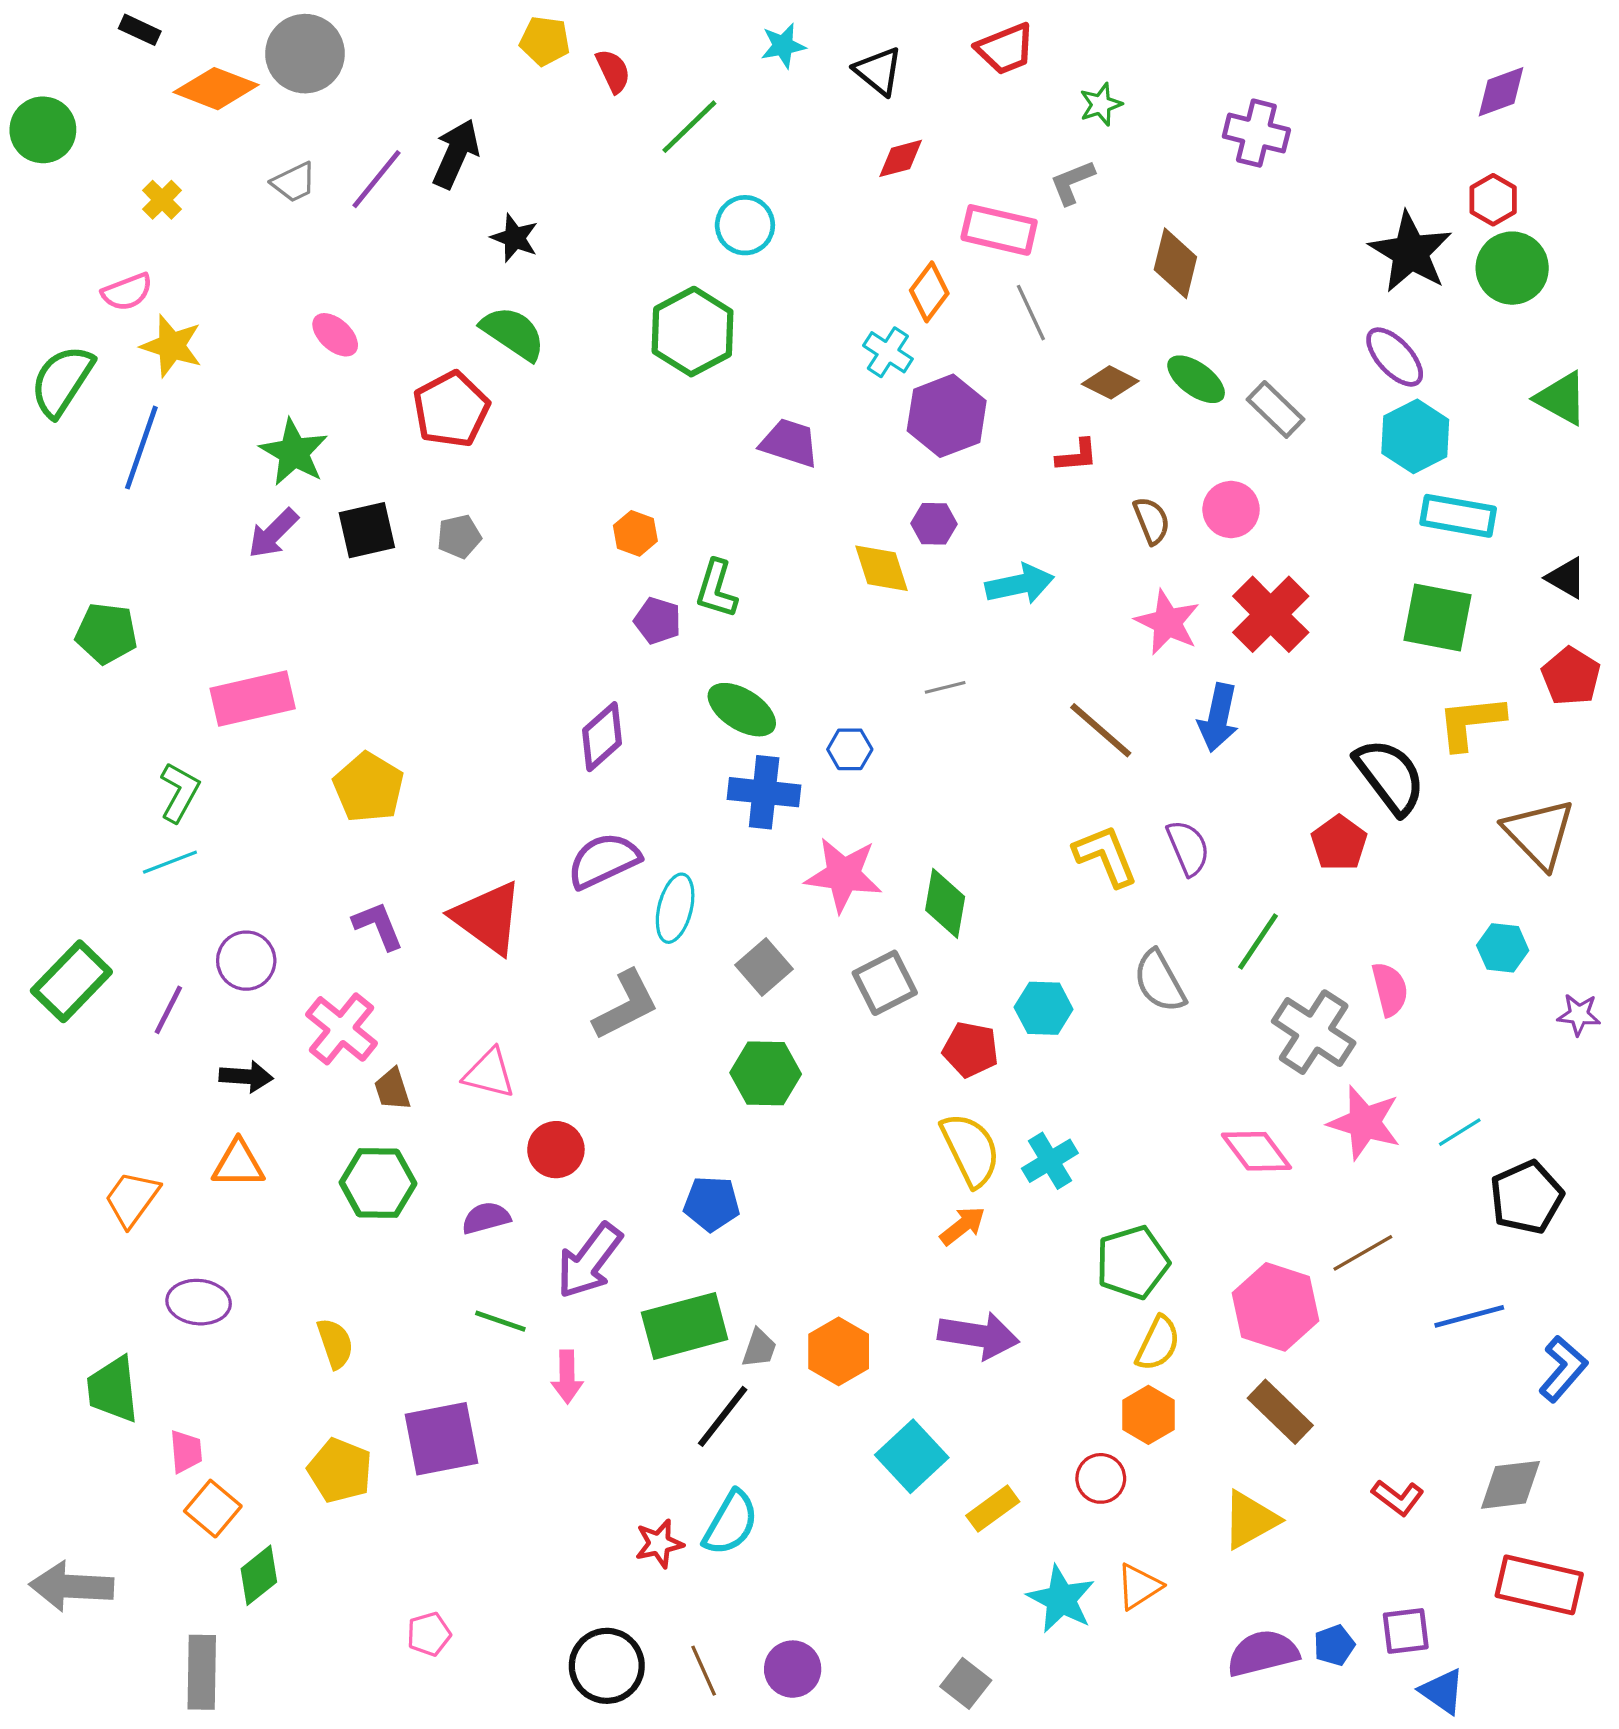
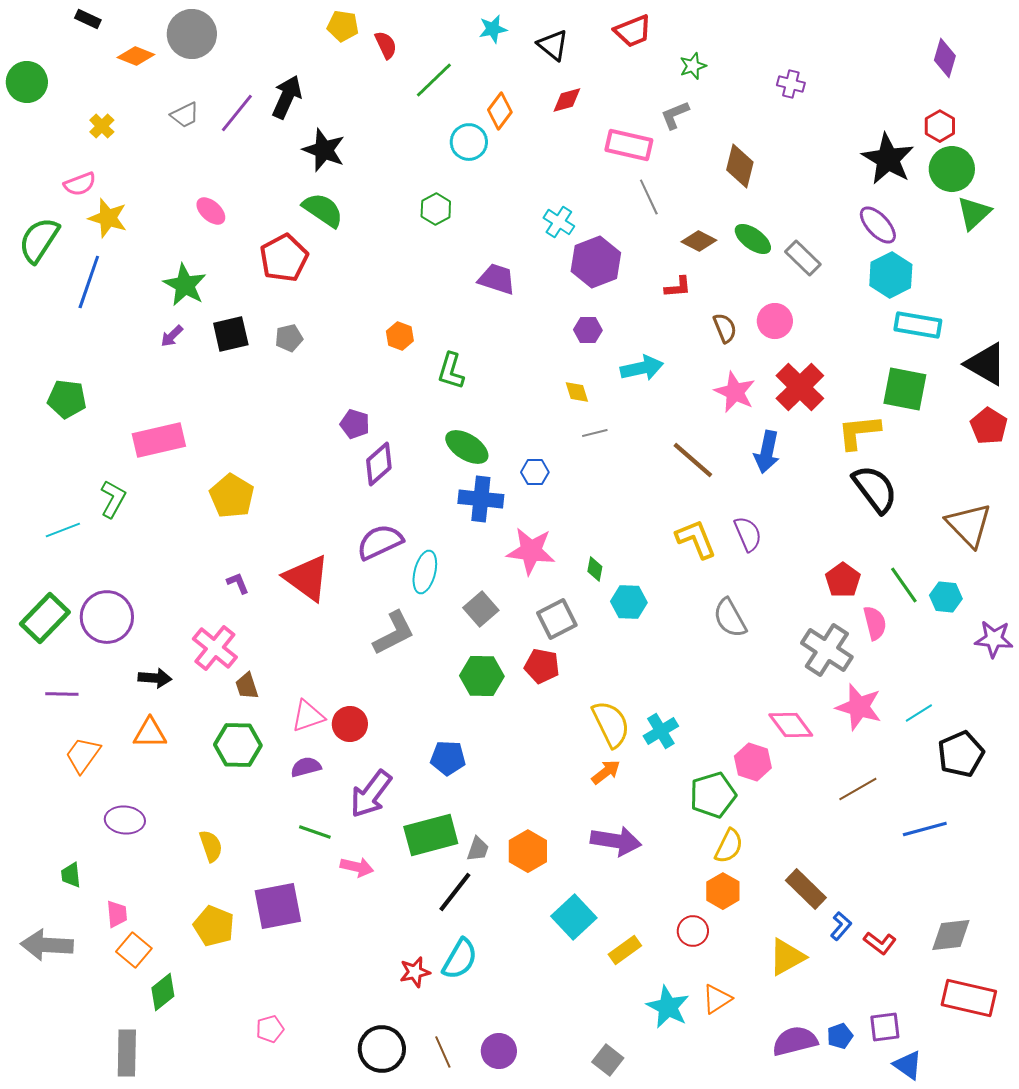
orange diamond: (216, 89) -> (136, 56), size x0.7
purple diamond: (1501, 92) -> (945, 58), turned -54
purple cross: (1256, 133) -> (791, 84), size x0.7
black star: (515, 238) -> (324, 150), size x1.4
orange diamond: (929, 292) -> (500, 111), moved
green hexagon: (693, 332) -> (436, 209), size x0.6
green triangle: (1561, 398) -> (974, 213), moved, turned 48
purple arrow: (273, 533) -> (172, 336), size x0.7
yellow diamond: (882, 568) -> (577, 392), moved, size x0.7
black triangle: (1566, 578) -> (986, 364), size x1.6
purple pentagon: (658, 621) -> (355, 424), moved
yellow L-shape: (1471, 722) -> (859, 432), moved
red pentagon: (1339, 843) -> (843, 580), moved
cyan line: (170, 862) -> (63, 530), moved
green diamond: (945, 903) -> (595, 569), size x0.6
purple L-shape: (378, 926) -> (238, 583), size x0.7
green line: (1258, 942) -> (904, 585), moved, turned -69
purple circle: (246, 961) -> (107, 617), moved, size x1.4
cyan hexagon: (1044, 1008) -> (629, 602), moved
purple line: (168, 1010) -> (62, 694), moved, turned 64
purple star: (1579, 1015) -> (994, 639), size x1.4
red pentagon: (971, 1050) -> (542, 666), moved
pink triangle: (489, 1073) -> (308, 716), moved, turned -33
pink hexagon: (1275, 1307) -> (753, 762), moved, size x0.7
blue L-shape: (1563, 1369) -> (841, 926), moved, size x0.7
pink arrow: (567, 1377) -> (357, 867), turned -76
green trapezoid: (113, 1389) -> (71, 875), size x0.6
gray arrow: (71, 1586) -> (47, 945), moved

